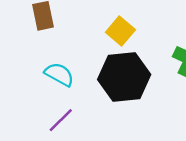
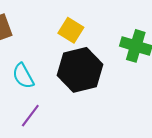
cyan semicircle: (59, 74) -> (23, 76), turned -140

